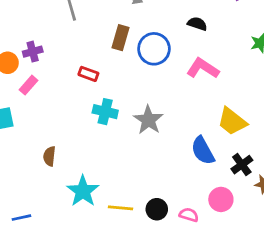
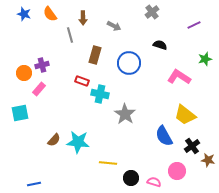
brown rectangle: (121, 38) -> (95, 55), moved
pink L-shape: (203, 68) -> (179, 77), moved
cyan cross: (105, 112) -> (100, 94), moved
brown semicircle: (49, 156) -> (54, 140), turned -144
cyan star: (83, 191) -> (78, 142), moved, turned -30
yellow line: (121, 208) -> (108, 163), moved

